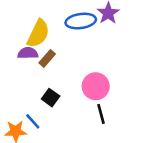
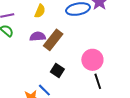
yellow semicircle: (38, 33) -> (40, 11), moved, size x0.6
brown rectangle: (47, 58) -> (53, 40), size x1.5

